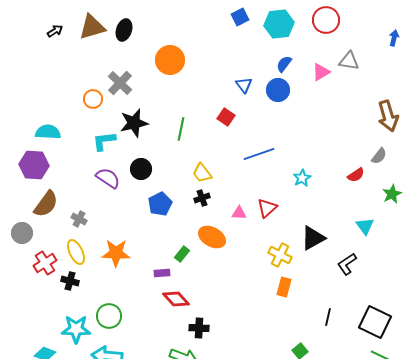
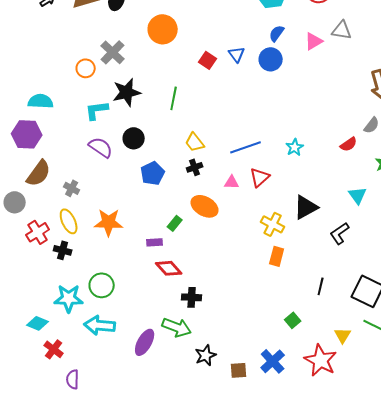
red square: (226, 117) -> (208, 60), moved
blue line: (259, 154) -> (246, 147), moved

